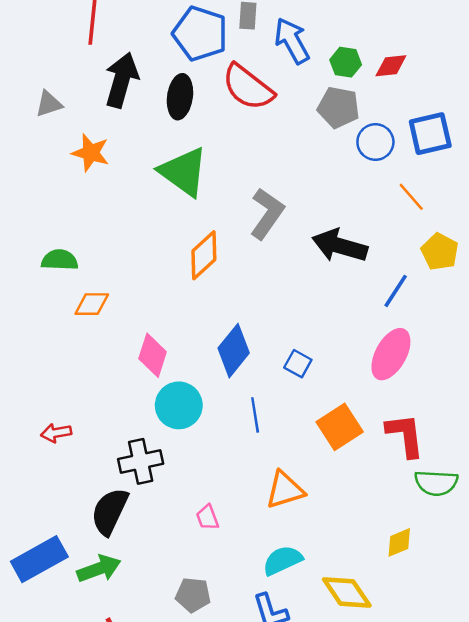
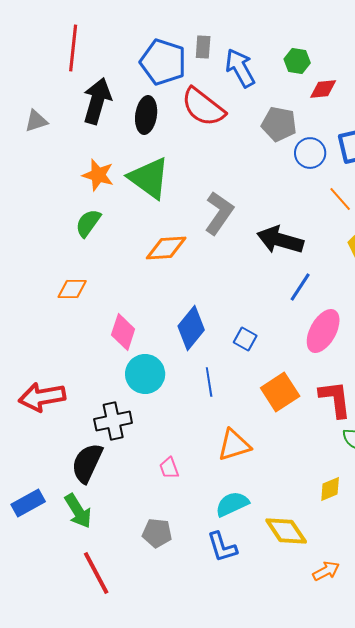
green hexagon: (346, 62) -> (297, 61), moved
orange star: (91, 153) -> (98, 175), moved
orange diamond: (204, 255) -> (166, 248), turned 39
green semicircle: (60, 260) -> (88, 223), moved, turned -56
blue line: (396, 291) -> (300, 287), moved
red arrow: (56, 433) -> (42, 397), size x1.8
blue rectangle: (39, 559) -> (28, 503), size x0.7
green arrow: (99, 569) -> (78, 511), turned 78

